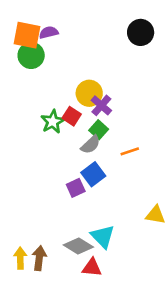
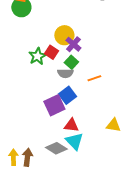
gray semicircle: (91, 145) -> (65, 73), turned 42
purple square: (76, 188) -> (54, 105), size x1.5
red triangle: (92, 268) -> (71, 125), moved

